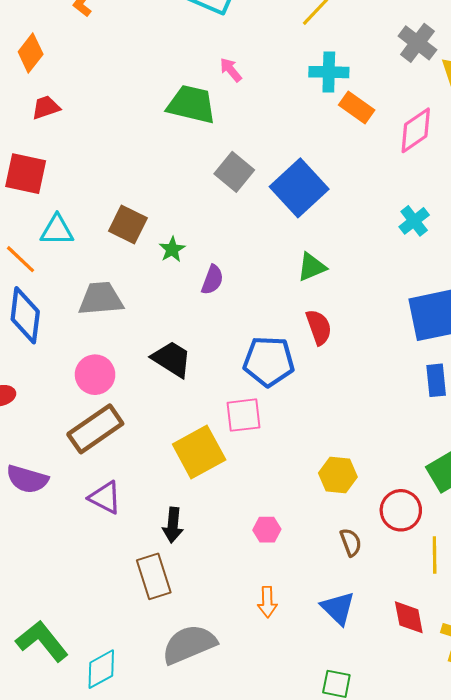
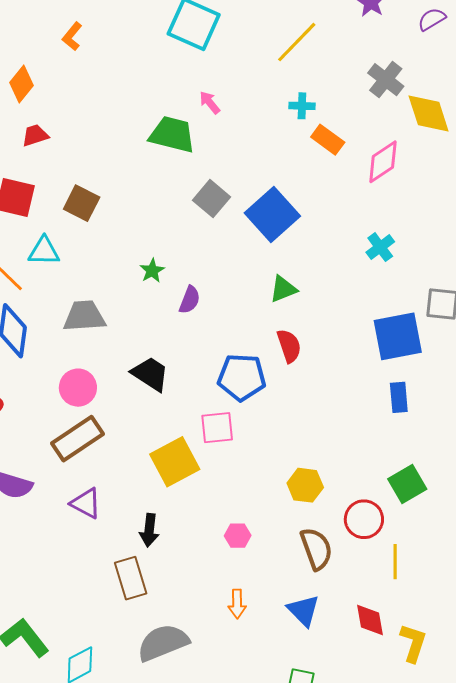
cyan cross: (329, 72) -> (302, 106), size x0.7
brown square: (128, 225) -> (82, 203), moved
brown semicircle: (351, 542) -> (316, 549), size x1.6

